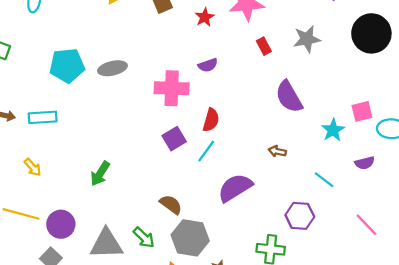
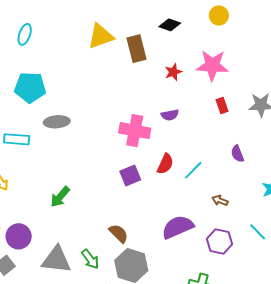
cyan pentagon: (67, 66) -> (30, 87), moved
gray ellipse: (112, 68) -> (57, 122), moved
purple semicircle: (289, 97) -> (237, 154), size x0.6
cyan line: (206, 151) -> (193, 170), moved
purple hexagon: (300, 216) -> (220, 241), moved

